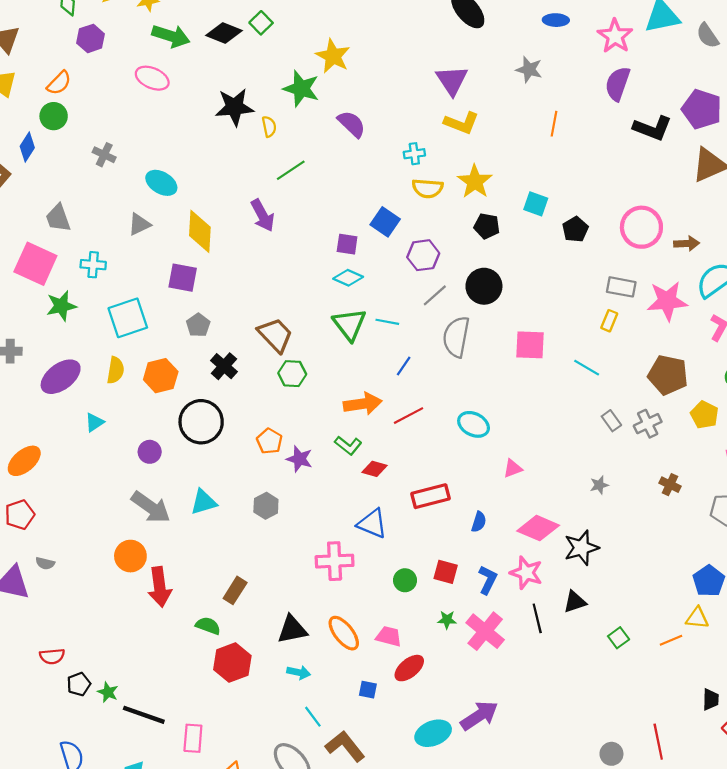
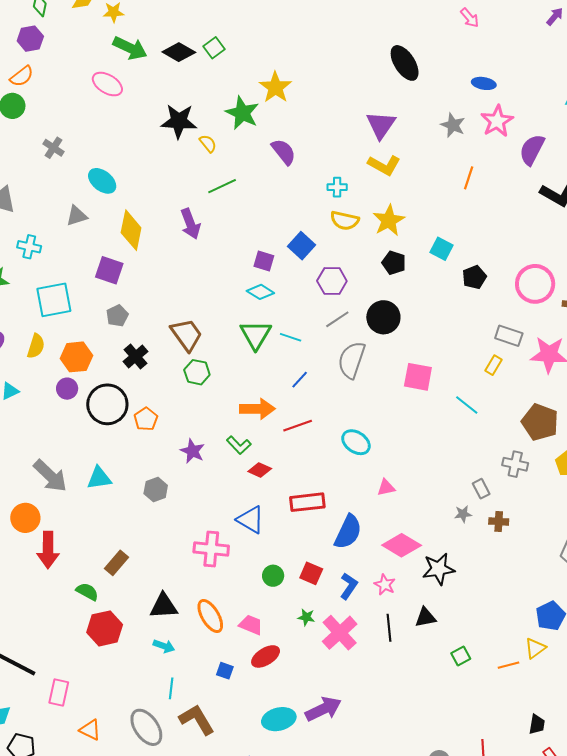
pink star: (615, 36) -> (497, 121), moved
purple hexagon: (91, 38) -> (30, 39), moved
yellow semicircle: (269, 127) -> (208, 143), turned -36
gray rectangle: (611, 421) -> (481, 489), moved
gray cross: (648, 424) -> (515, 464), turned 30
orange pentagon: (269, 441) -> (146, 419), moved
purple circle: (150, 452) -> (67, 389), moved
brown cross: (670, 485) -> (499, 522), moved, turned -30
blue semicircle: (479, 522) -> (348, 532), size x1.8
pink star: (526, 573) -> (385, 585), size x0.7
yellow triangle: (697, 618) -> (535, 648), turned -50
cyan line: (313, 717) -> (171, 688), turned 35

